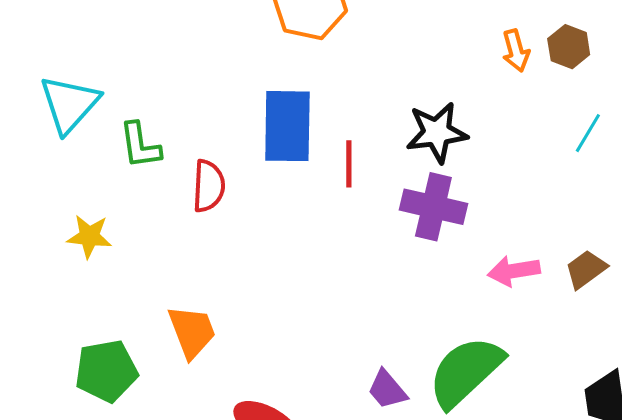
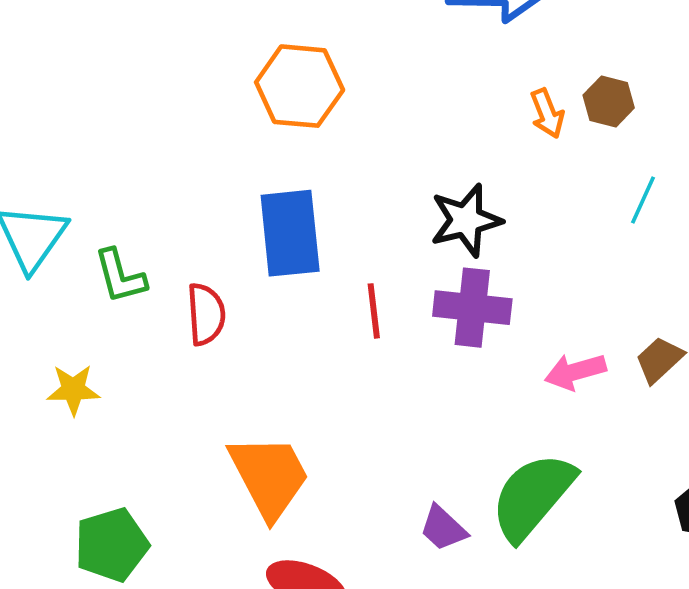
red line: (349, 164) -> (374, 311), moved
orange trapezoid: (192, 332) -> (269, 476), moved, size x1.4

